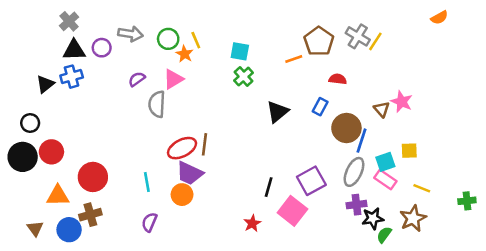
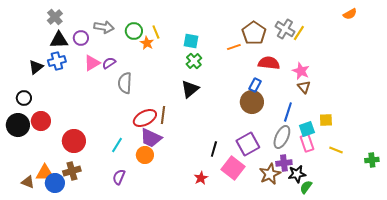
pink triangle: (173, 79) -> (92, 63), moved
red semicircle: (338, 79) -> (269, 63), size x1.5
pink star: (402, 102) -> (301, 71), moved
black triangle: (277, 112) -> (190, 89), moved
brown circle: (346, 128) -> (252, 102), moved
pink rectangle: (385, 179) -> (307, 143), turned 36
cyan line: (147, 182) -> (117, 145), turned 42
orange triangle: (58, 196) -> (45, 173), moved
brown star: (413, 218) -> (270, 174), moved
brown triangle: (35, 228) -> (28, 182), turned -32

